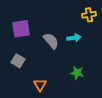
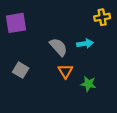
purple square: (21, 29) -> (16, 23), moved
orange triangle: (40, 85) -> (65, 71), moved

